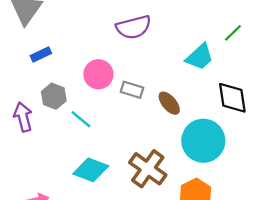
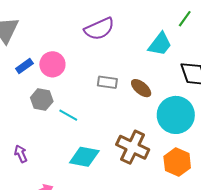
pink circle: (98, 74) -> (52, 64), moved
purple arrow: (23, 117) -> (21, 154), moved, size x0.7

